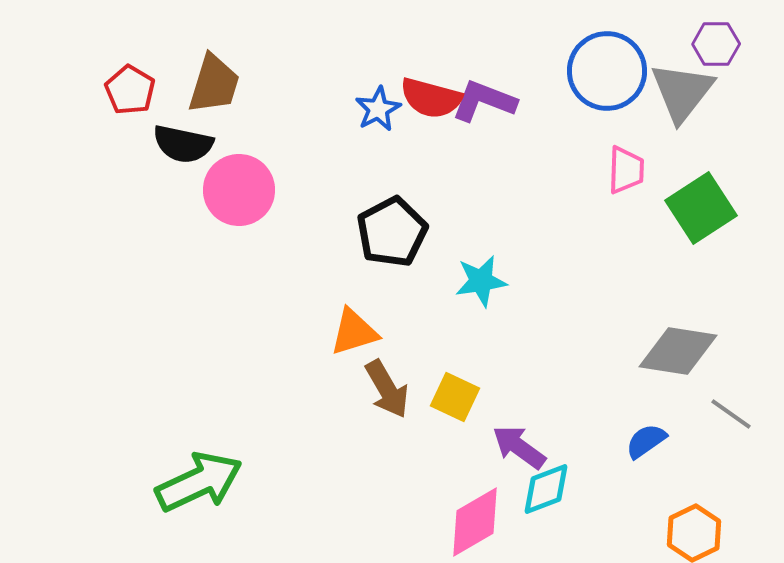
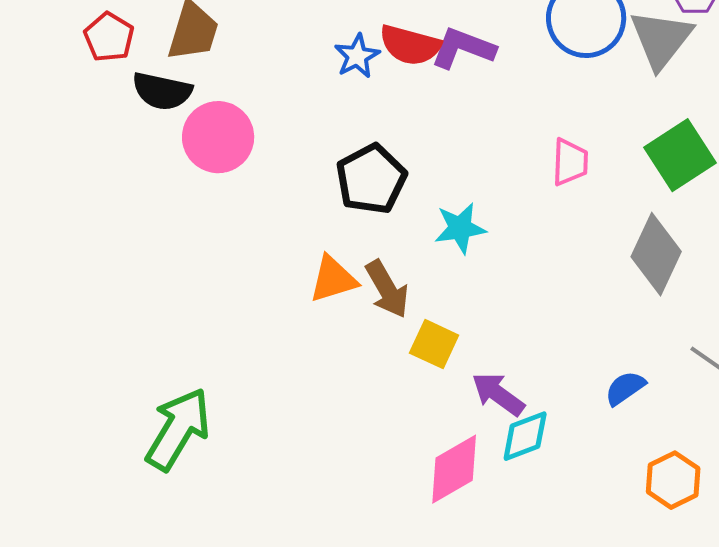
pink trapezoid: (626, 170) -> (570, 162), moved
gray diamond: (678, 351) -> (656, 254), moved, turned -74
brown arrow: (387, 389) -> (387, 289), moved
green arrow: (199, 482) -> (178, 429), turned -34

